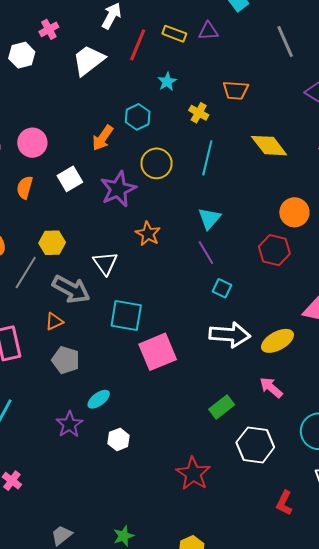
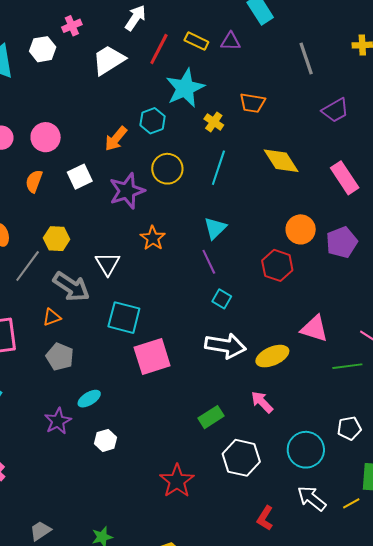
cyan star: (167, 82) -> (185, 88), size x2.0

